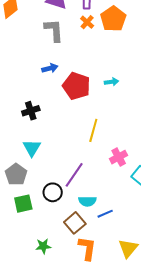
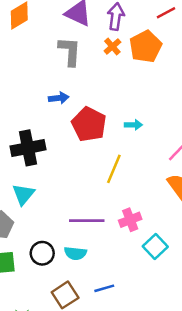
black cross: (31, 111) -> (28, 148), size x1.5
yellow line: (93, 130) -> (114, 169), moved
purple line: (74, 175) -> (87, 221), moved, turned 48
cyan semicircle: (87, 201) -> (75, 253), moved

